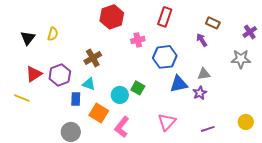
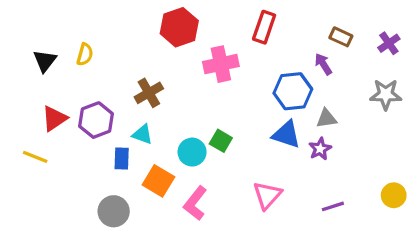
purple cross: (250, 32) -> (389, 43), moved
pink cross: (138, 40) -> (221, 64), size x1.5
blue hexagon: (165, 57) -> (293, 91), moved
blue triangle: (179, 84) -> (286, 134), turned 30

